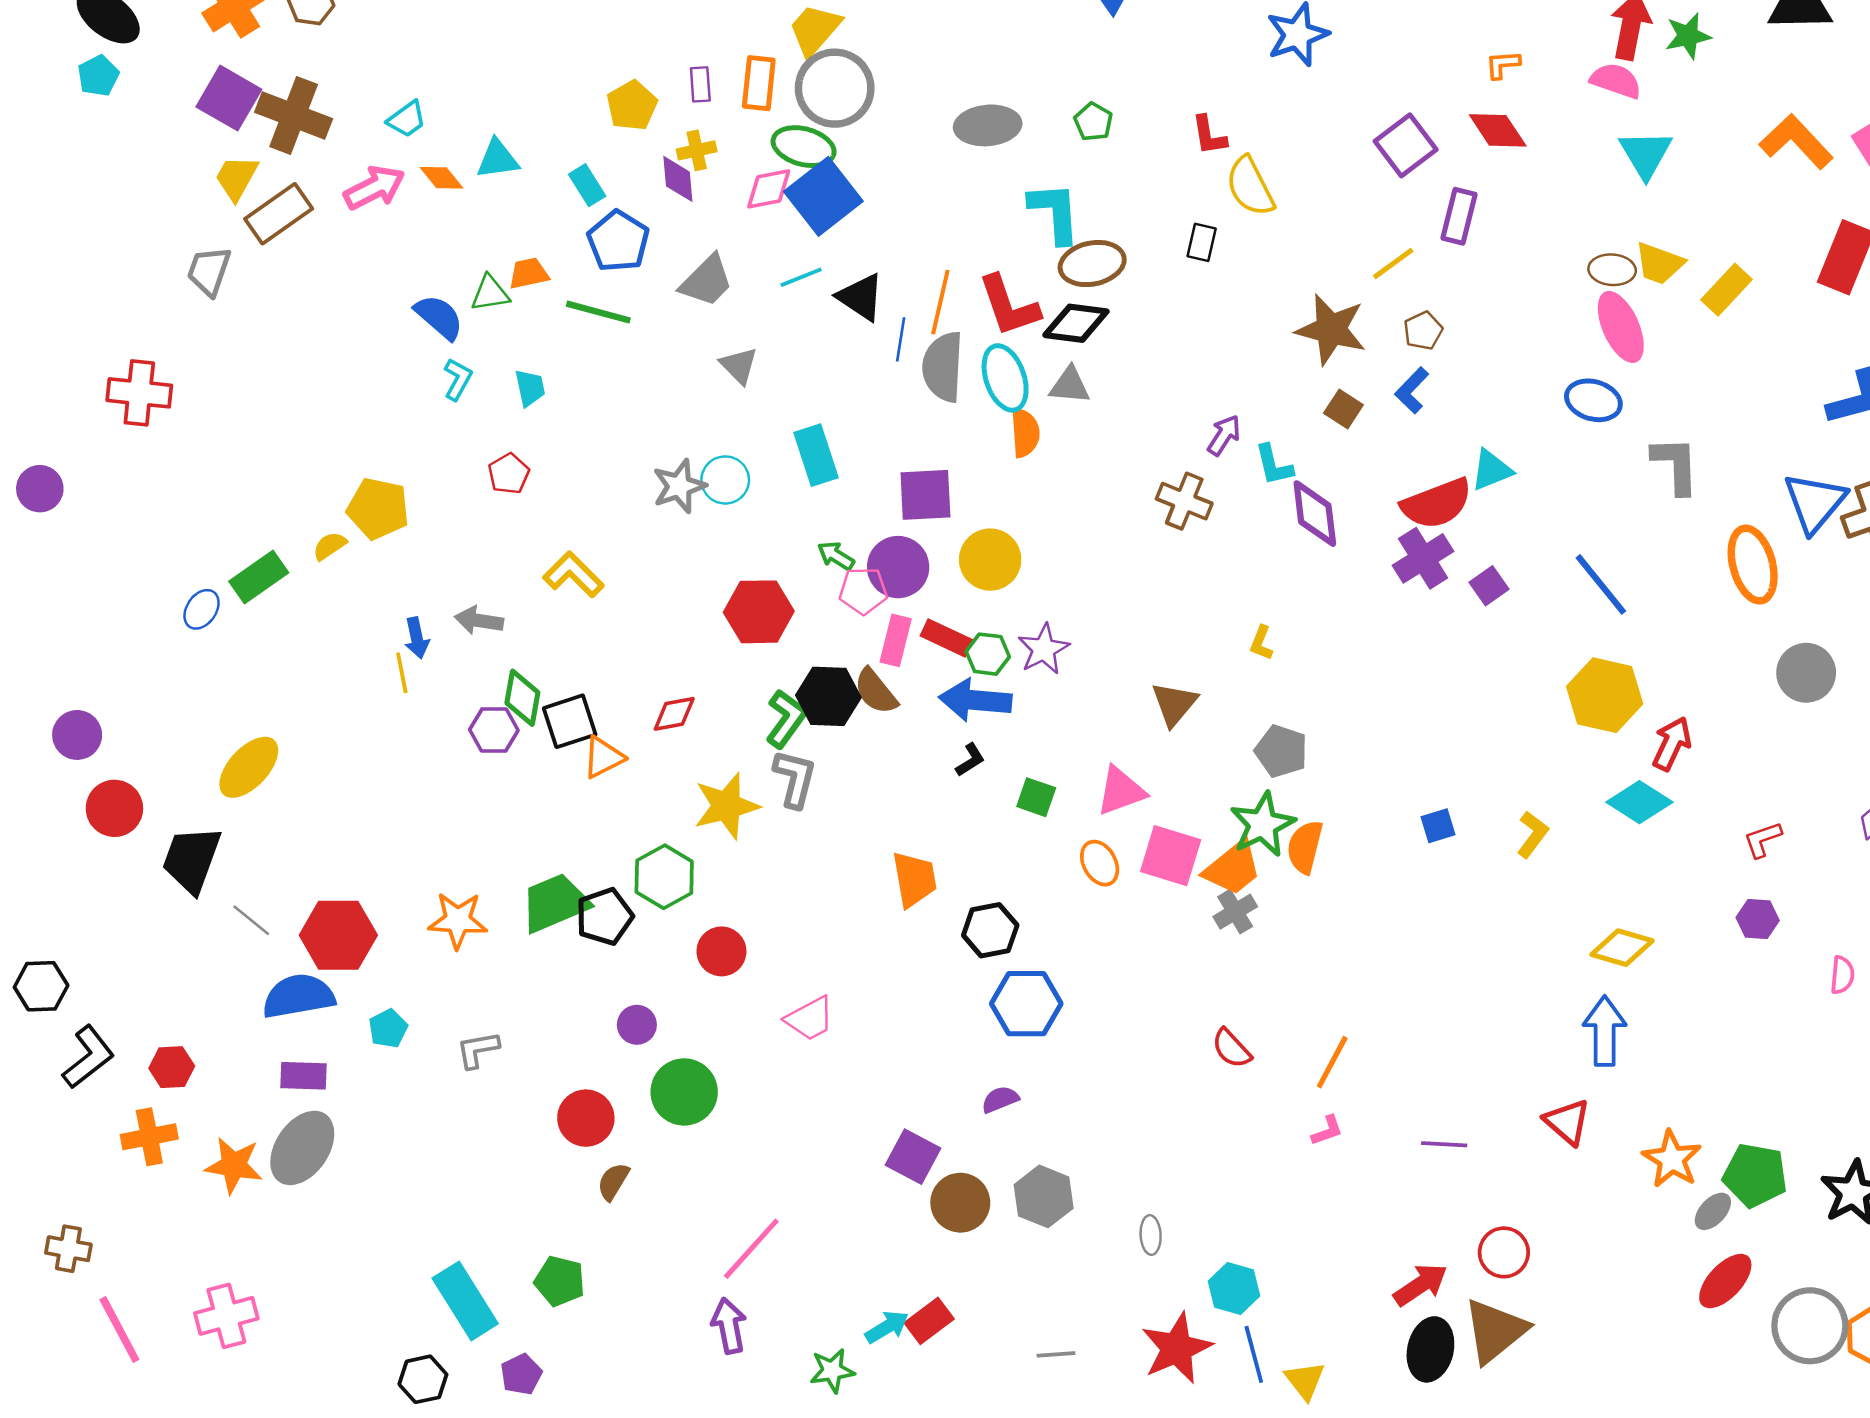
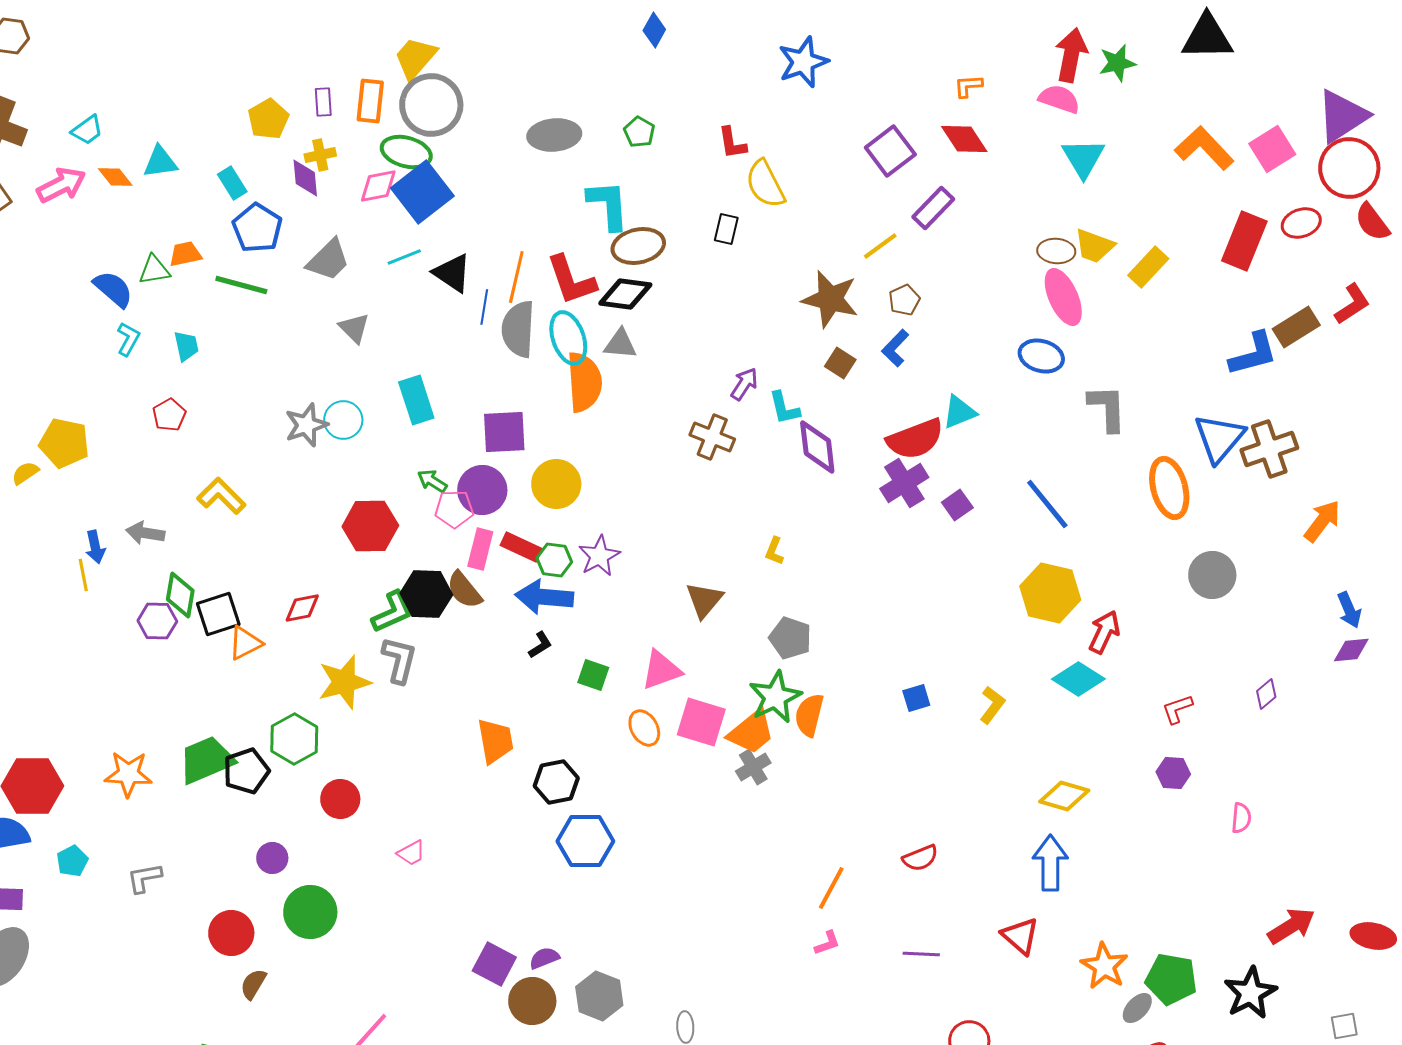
purple rectangle: (1459, 216) -> (933, 208), turned 30
orange semicircle: (1025, 433) -> (584, 382), size x1.5
green L-shape: (786, 719) -> (392, 612), turned 30
pink trapezoid: (810, 1019) -> (411, 853), size x0.7
red semicircle: (1231, 1048) -> (920, 858), moved, turned -69
purple semicircle: (1000, 1099) -> (544, 958), moved

